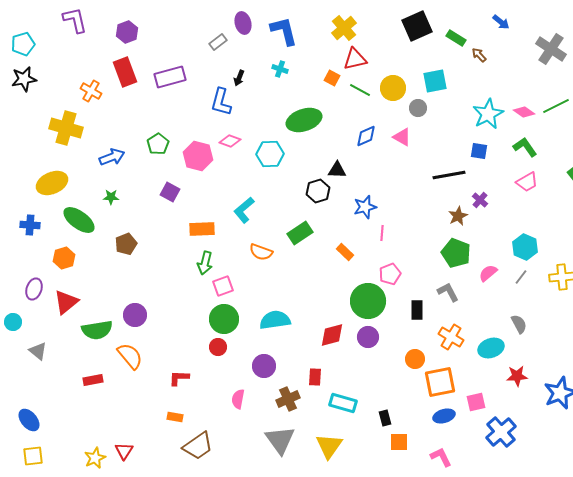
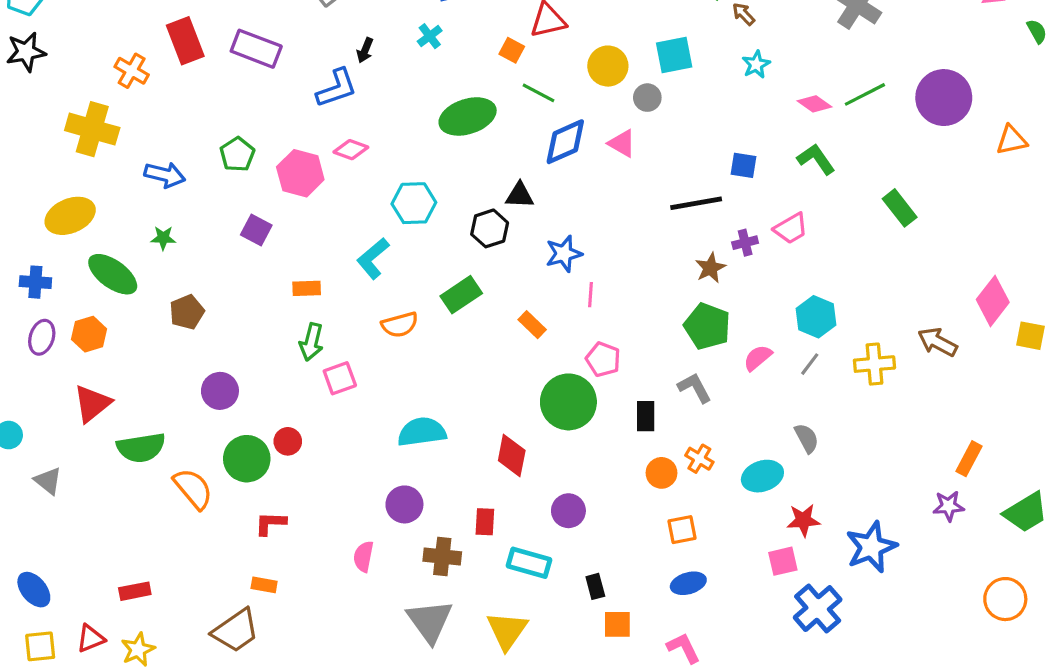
cyan cross: (280, 69) -> (430, 36), turned 35
purple rectangle: (170, 77) -> (256, 49), turned 36
green line: (360, 90) -> (538, 93), moved
blue L-shape: (221, 102) -> (337, 88), turned -124
cyan star: (488, 114) -> (756, 64), moved, size x0.6
blue diamond: (366, 136) -> (565, 142), size x1.4
cyan hexagon: (270, 154) -> (414, 203), moved
blue arrow: (112, 157) -> (165, 175), turned 35
pink trapezoid: (527, 182) -> (791, 228), moved
purple cross: (480, 200) -> (745, 243), turned 35
orange rectangle: (202, 229) -> (307, 288), size x0.7
orange semicircle: (261, 252) -> (400, 325), turned -35
pink pentagon: (390, 274) -> (603, 359), turned -30
purple ellipse: (34, 289) -> (42, 337), moved
purple circle: (135, 315) -> (220, 391), moved
green circle: (224, 319) -> (247, 459), moved
red diamond: (332, 335) -> (512, 456), turned -64
purple circle: (368, 337) -> (568, 511), moved
orange cross: (451, 337) -> (699, 459), size x0.7
red circle: (218, 347) -> (288, 441), moved
orange circle: (415, 359) -> (662, 473), moved
red rectangle: (93, 380) -> (135, 591), moved
orange square: (440, 382) -> (682, 530), size x0.6
brown cross: (288, 399) -> (442, 556), turned 30
pink square: (476, 402) -> (783, 561), moved
blue cross: (501, 432) -> (818, 609), moved
brown trapezoid: (198, 446) -> (236, 631), moved
red triangle: (124, 451) -> (91, 638), moved, turned 36

